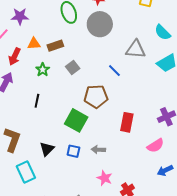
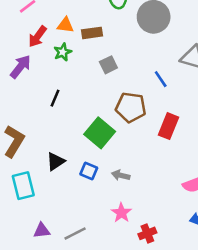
green star: (43, 70) -> (63, 52), moved
red rectangle: (127, 122) -> (169, 126), moved

